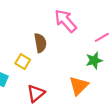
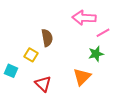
pink arrow: (66, 21) -> (84, 18), moved, turned -45
red triangle: (36, 93) -> (43, 84), turned -36

